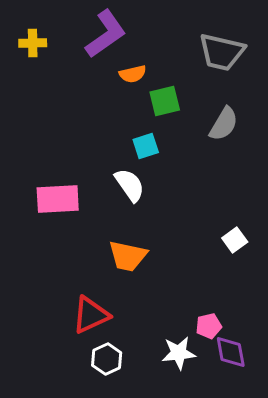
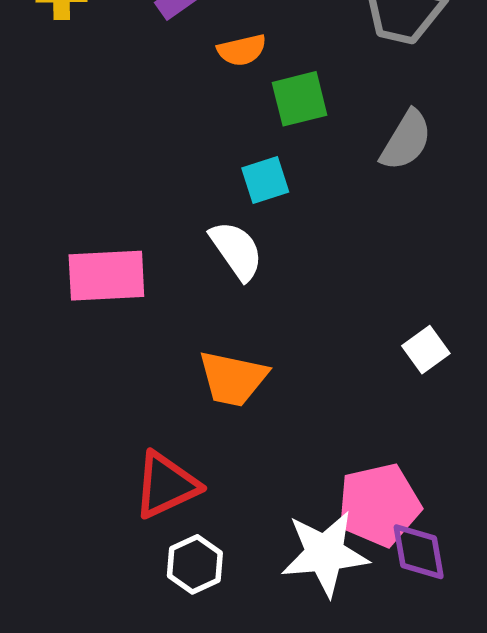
pink pentagon: (209, 326) -> (379, 505), size x1.8
white star: (179, 353) -> (325, 554), size x1.4

